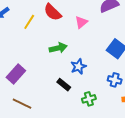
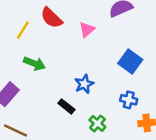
green arrow: (58, 48) -> (34, 64), moved, turned 36
green cross: (89, 99) -> (97, 123), turned -32

